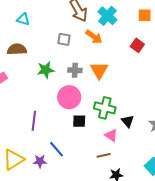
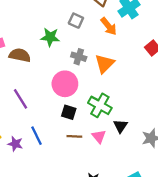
brown semicircle: (17, 49) -> (20, 55), moved
green star: (46, 70) -> (50, 37), moved
purple line: (34, 121) -> (20, 99), turned -54
brown line: (104, 155) -> (74, 136), moved

